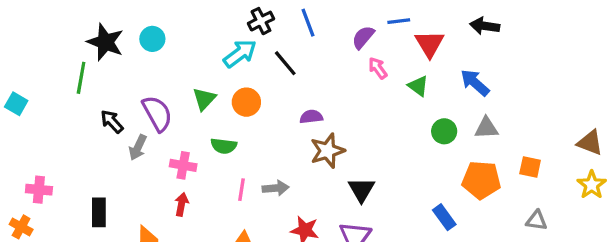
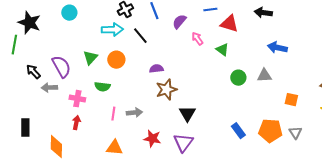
purple semicircle: (363, 37) -> (179, 22), moved
cyan circle: (152, 39) -> (69, 13), moved
red triangle: (430, 44) -> (229, 24), turned -42
cyan arrow: (240, 53) -> (112, 30), turned 35
blue arrow: (475, 83) -> (277, 48), moved, turned -30
gray arrow: (138, 148) -> (49, 88), turned 63
orange pentagon: (481, 180) -> (270, 131), moved
gray triangle: (537, 220) -> (295, 133), turned 48

